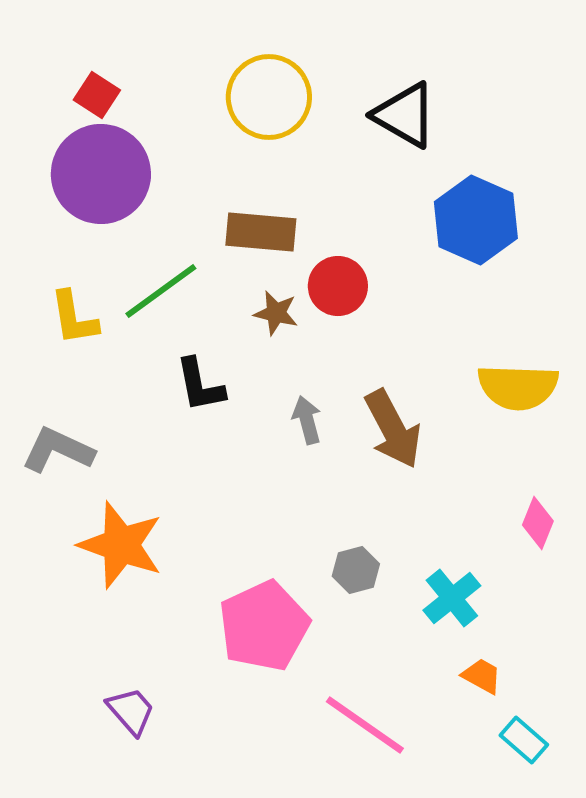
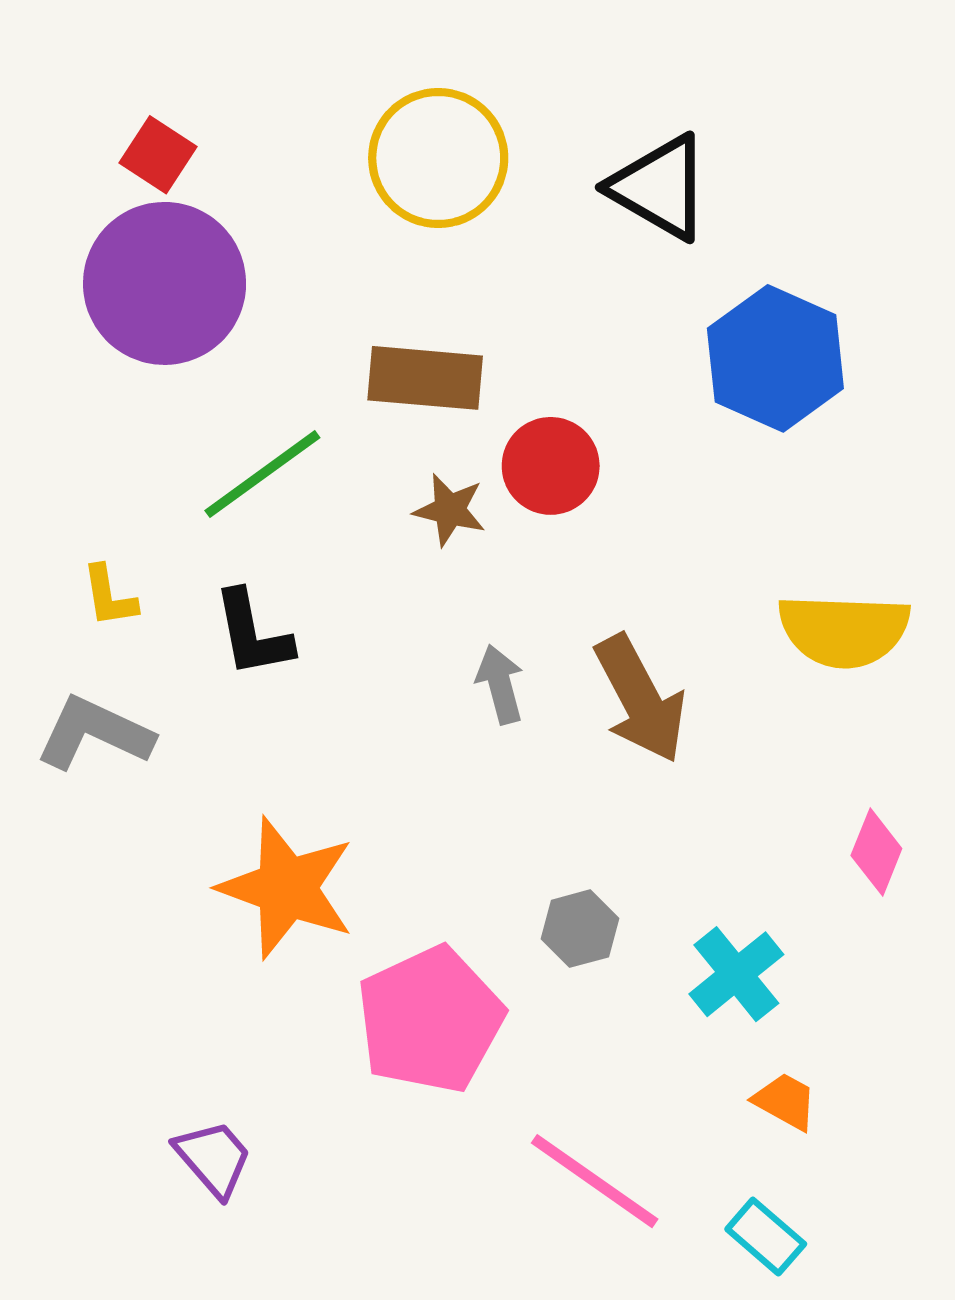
yellow L-shape: (74, 318) -> (109, 596), moved, size x0.7
black L-shape: (200, 385) -> (253, 634), moved
orange star: (121, 545) -> (287, 888), moved
cyan rectangle: (524, 740) -> (766, 1236), moved

